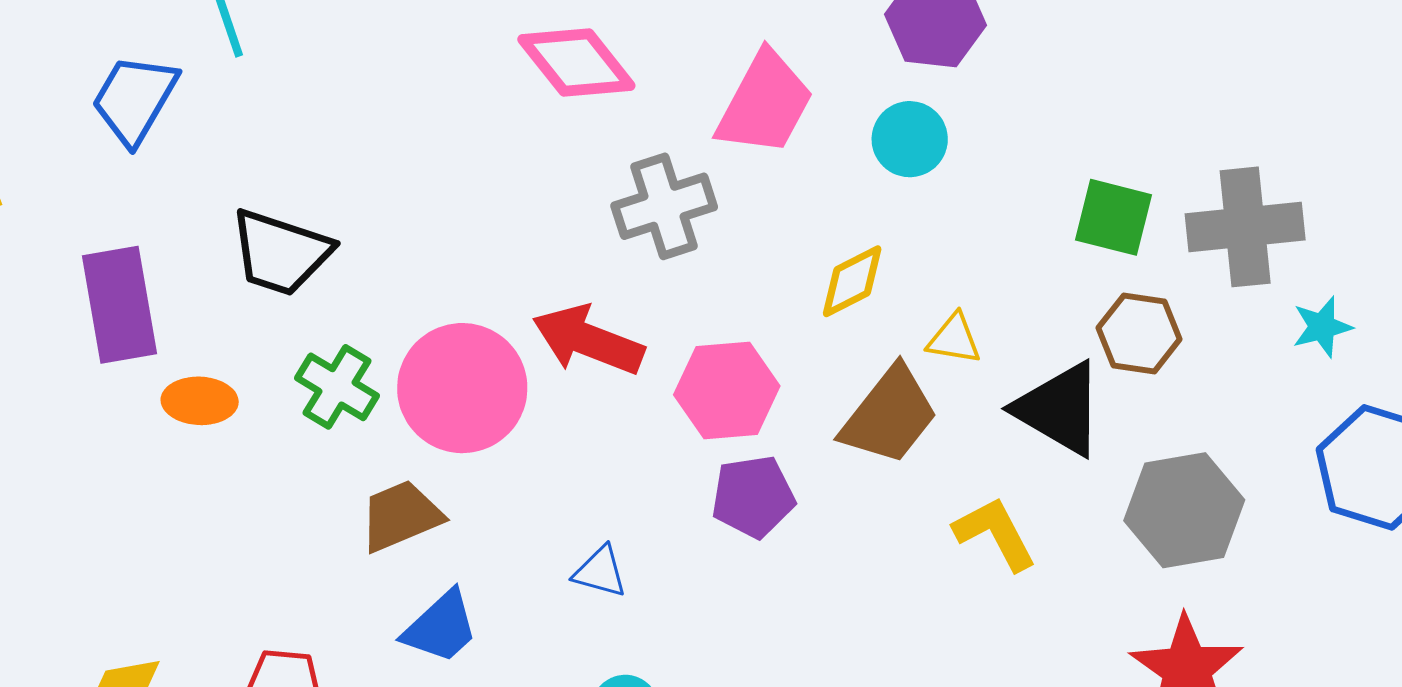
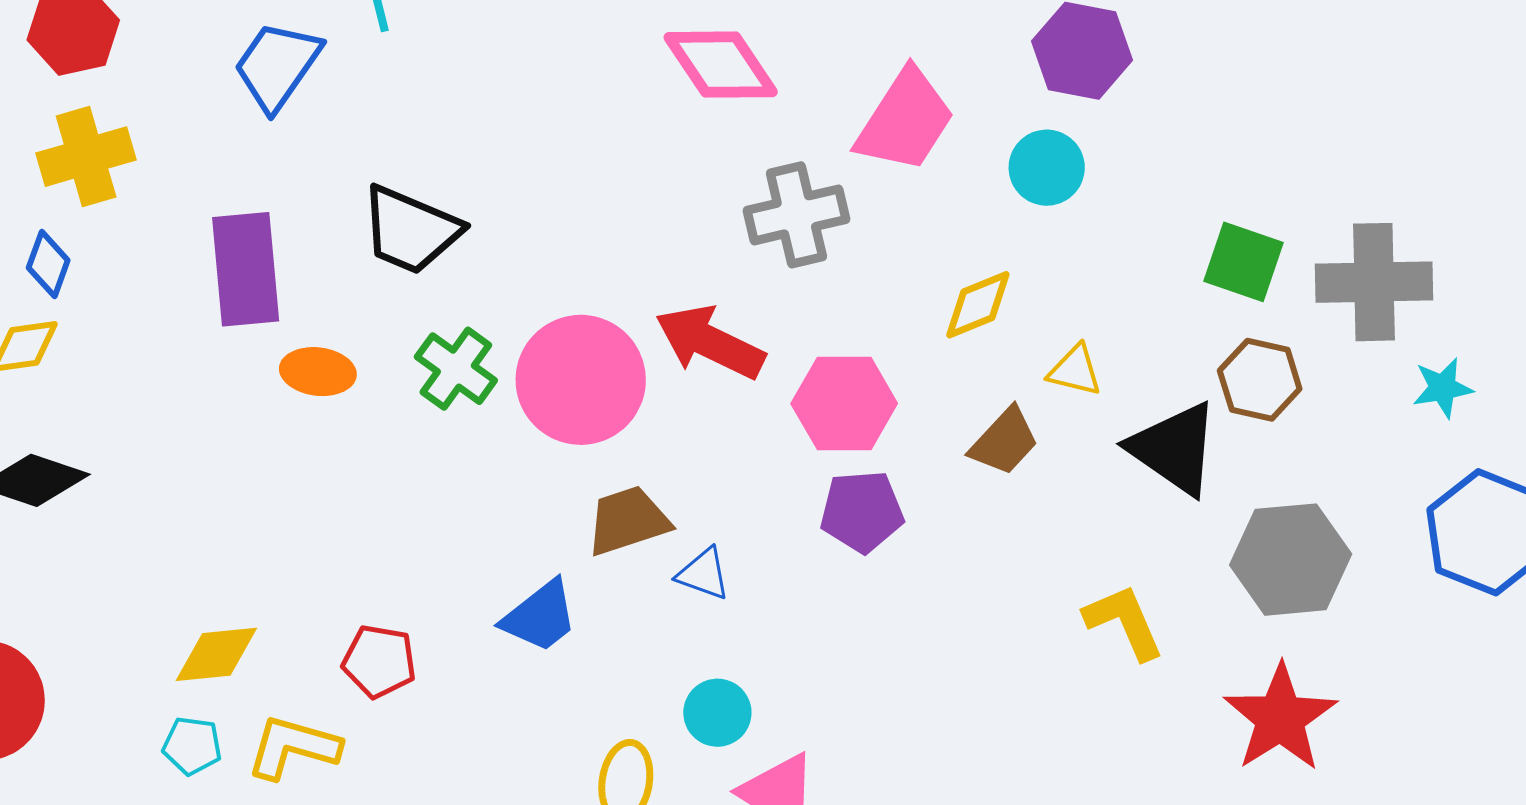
brown trapezoid: (889, 415) -> (1004, 441), size x0.7
brown trapezoid: (401, 516) -> (628, 521), moved
yellow L-shape: (995, 533) -> (1124, 622), moved

